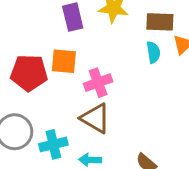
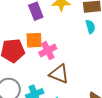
pink cross: (98, 83) -> (48, 51), moved

